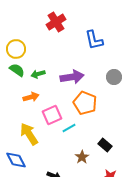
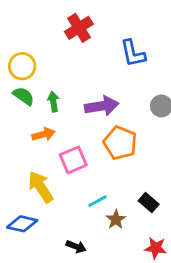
green arrow: (38, 74) -> (53, 102), turned 96
cyan line: (69, 128) -> (97, 201), moved
blue diamond: (16, 160) -> (22, 224), turned -50

